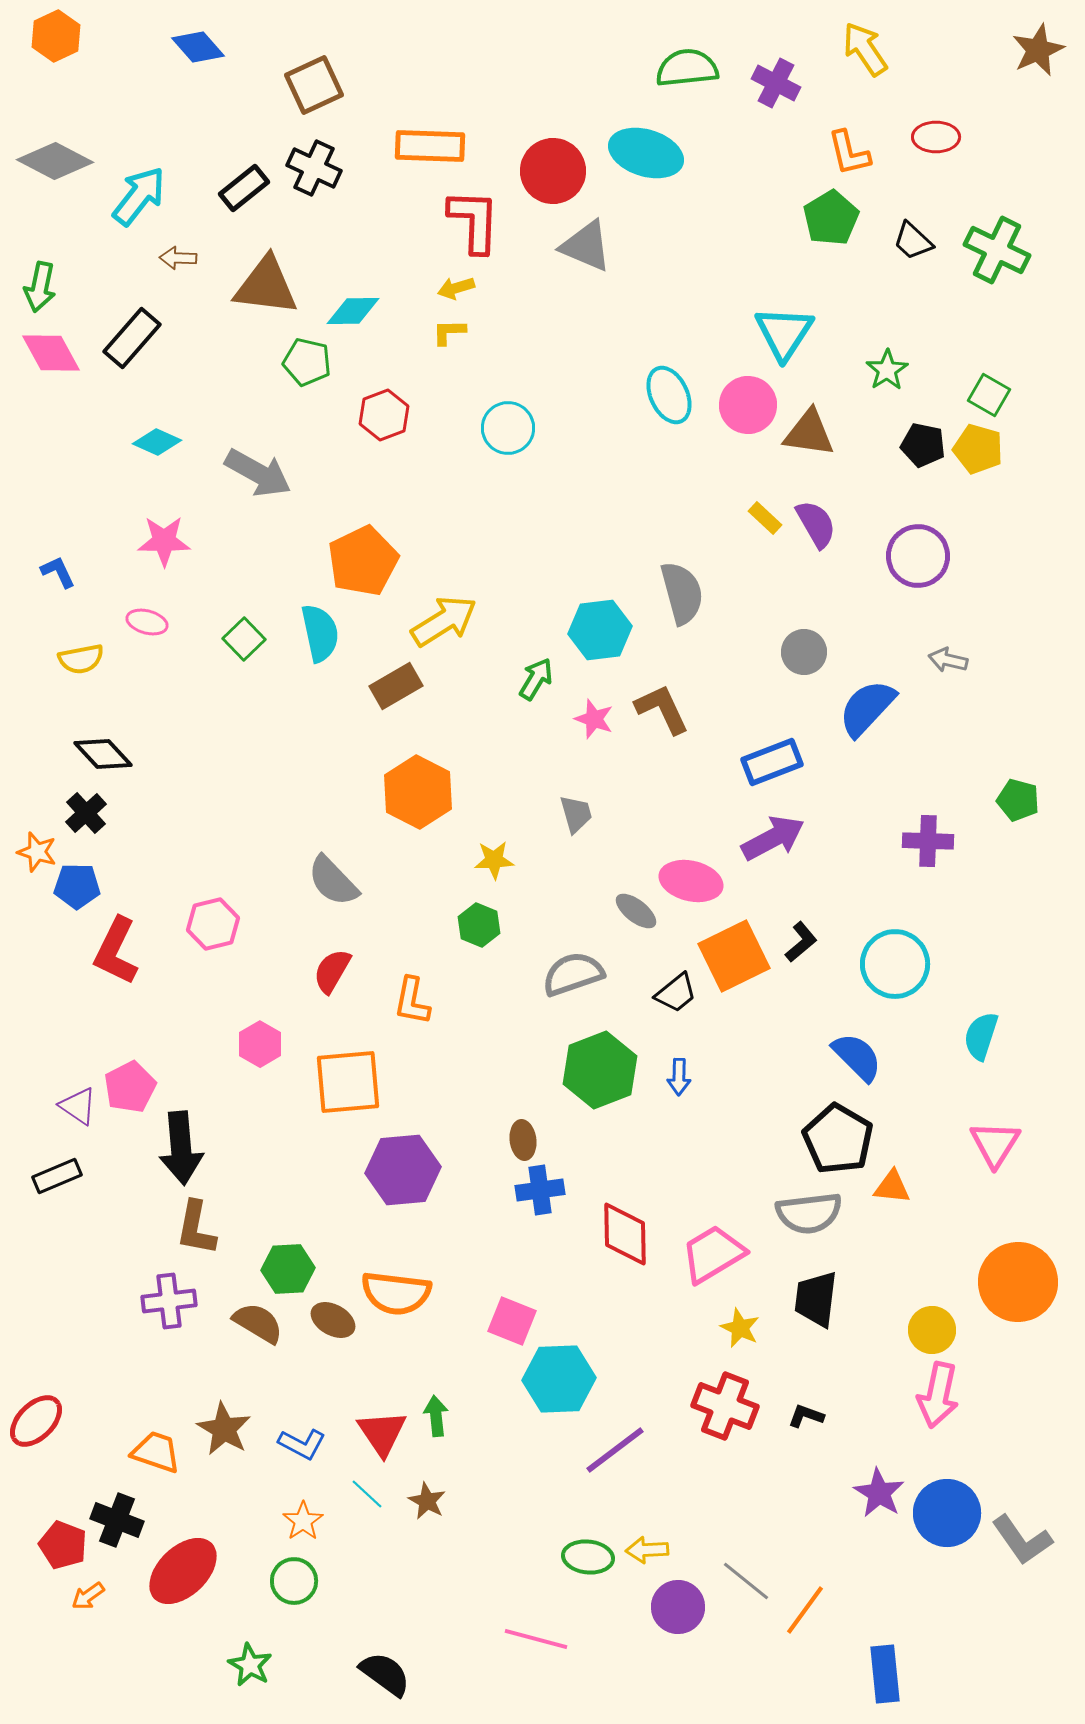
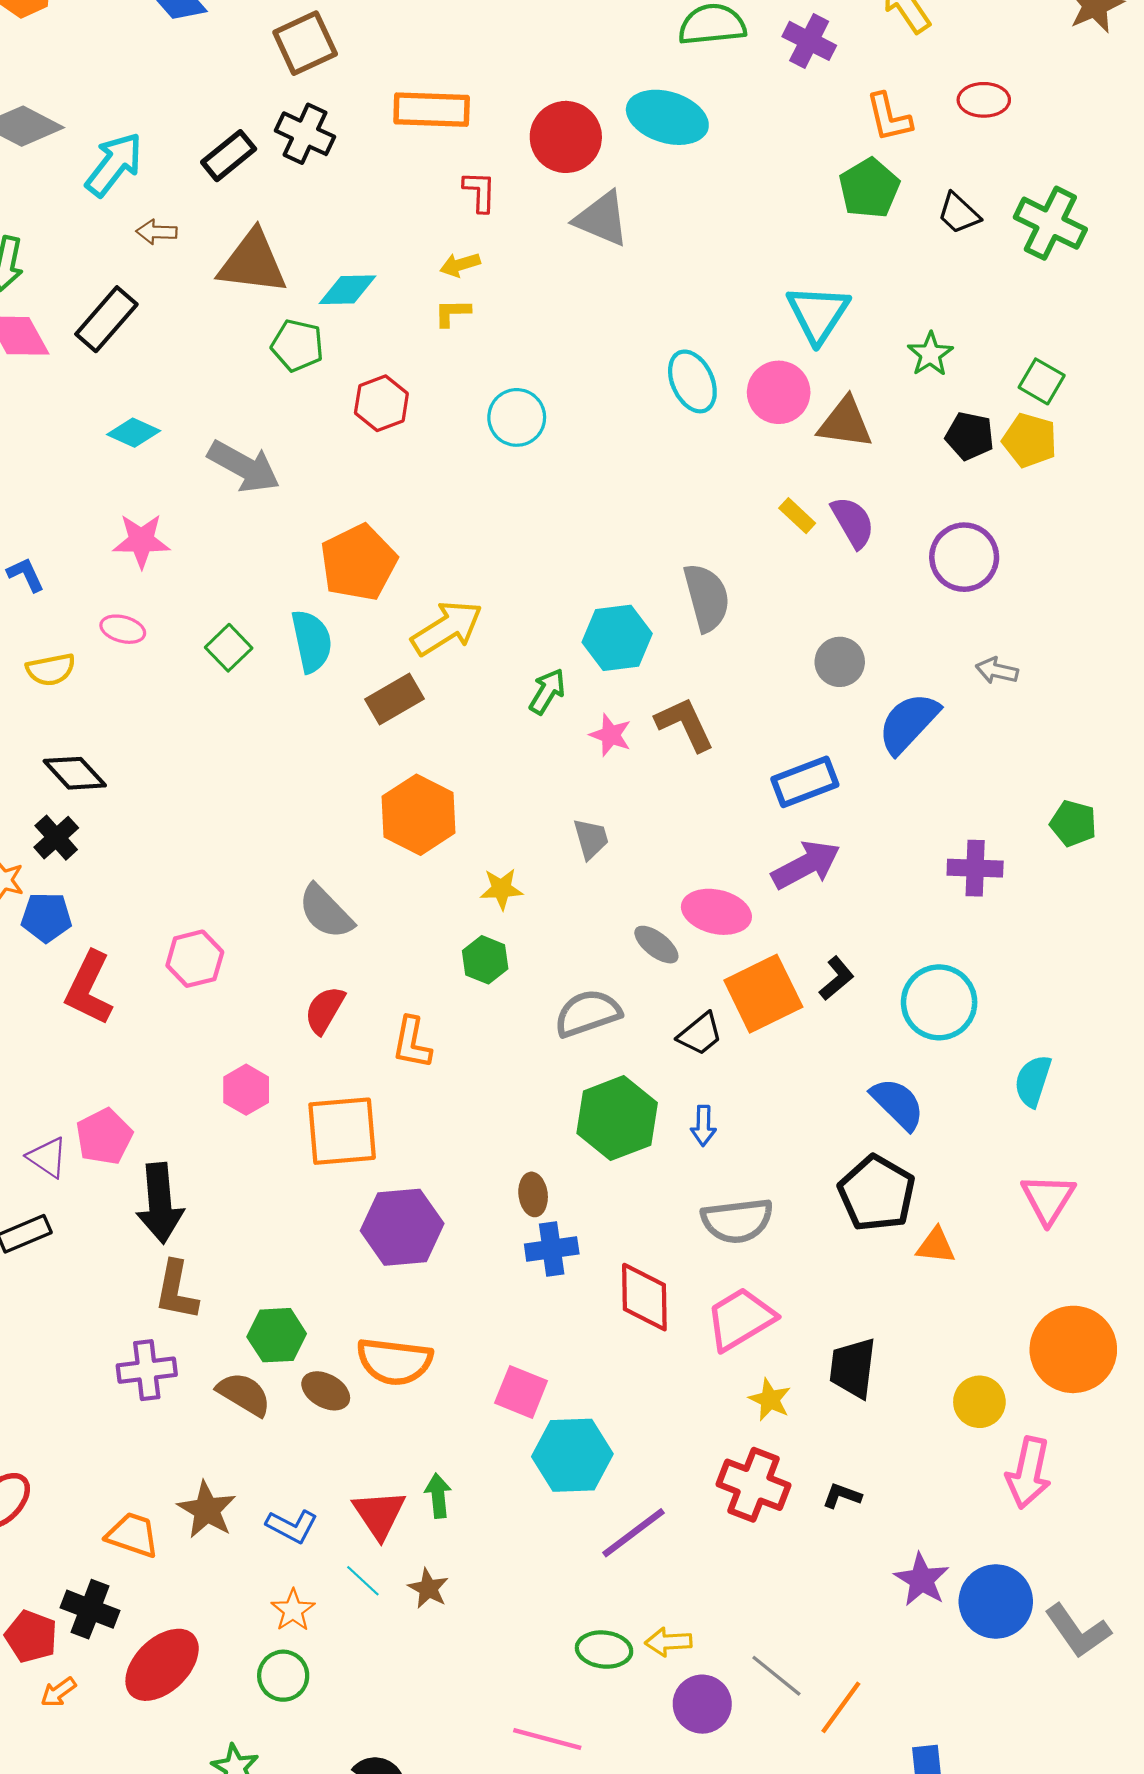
red L-shape: (474, 221) -> (480, 192), size x0.6
gray semicircle: (809, 1213) -> (737, 1221), moved
pink arrow: (938, 1395) -> (1029, 1473), moved

